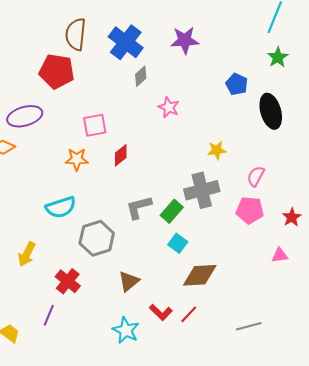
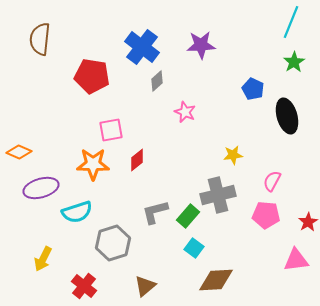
brown semicircle: (76, 34) -> (40, 39), moved
red pentagon: (57, 71) -> (92, 76), moved
purple ellipse: (25, 116) -> (41, 188), moved
orange star: (77, 159) -> (93, 164), size x1.4
pink triangle: (280, 255) -> (296, 260), size x1.5

